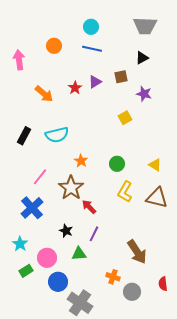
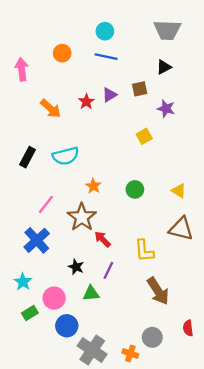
yellow L-shape: (125, 192) -> (144, 251), moved, turned -35
orange cross: (113, 277) -> (130, 353), moved

